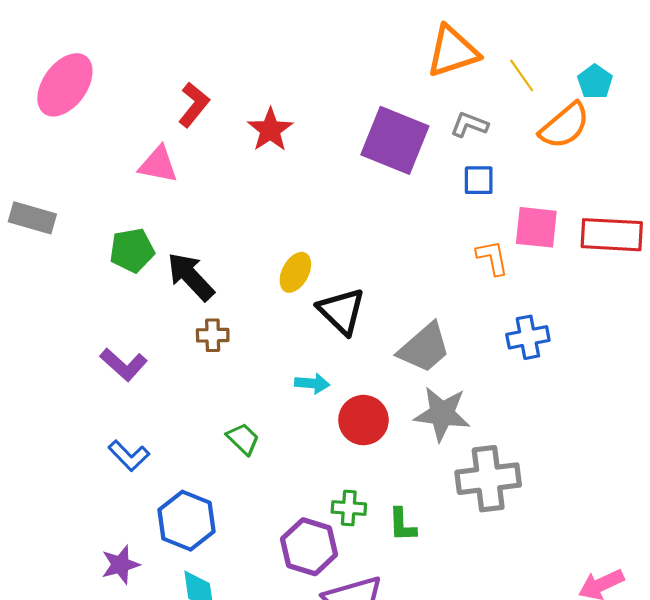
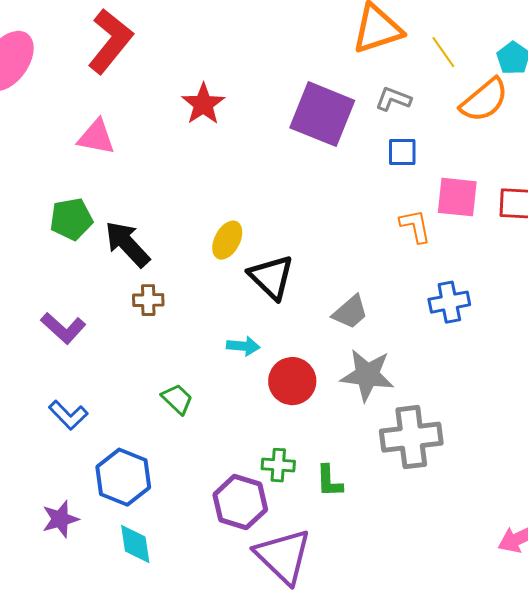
red L-shape: (194, 105) -> (110, 41), moved, size x1.5
gray trapezoid: (424, 348) -> (350, 312), size x0.7

